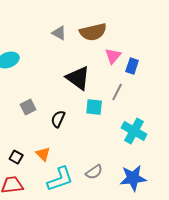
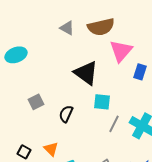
pink triangle: (113, 56) -> (121, 51), size x1.4
blue rectangle: (132, 66) -> (140, 72), moved
gray line: (117, 92) -> (114, 124), moved

